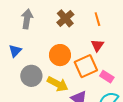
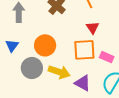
orange circle: (60, 55) -> (45, 45), moved
orange square: (86, 66) -> (84, 50), turned 30

